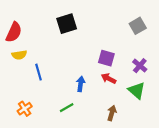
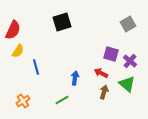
yellow semicircle: (19, 55) -> (18, 51), turned -48
purple square: (106, 58) -> (111, 54), moved
brown arrow: (112, 113) -> (104, 92), moved

